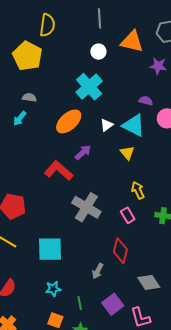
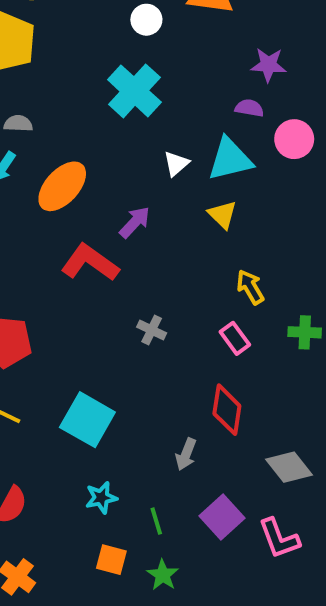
purple star: (158, 66) -> (268, 65), moved
orange ellipse: (69, 121) -> (62, 186), moved
cyan triangle: (134, 125) -> (230, 159), turned -35
gray cross: (86, 207) -> (152, 330), size x0.5
cyan square: (50, 249) -> (87, 420), turned 36

